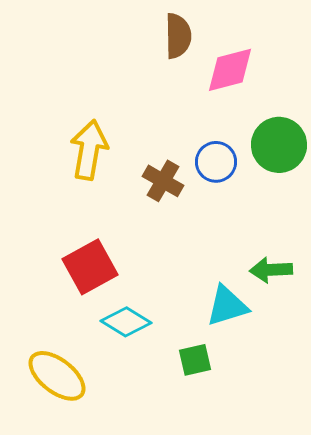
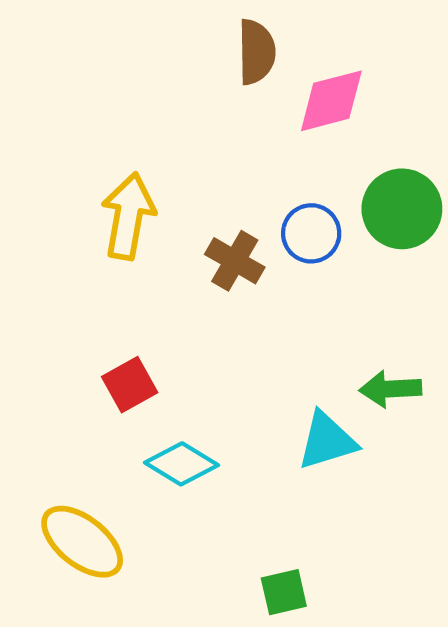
red square: (90, 267) -> (130, 385), size x0.7
green square: (195, 360) -> (284, 592), moved

